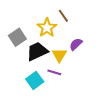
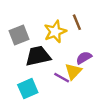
yellow triangle: (59, 55) -> (73, 71), moved
purple line: (54, 72) -> (62, 78), moved

